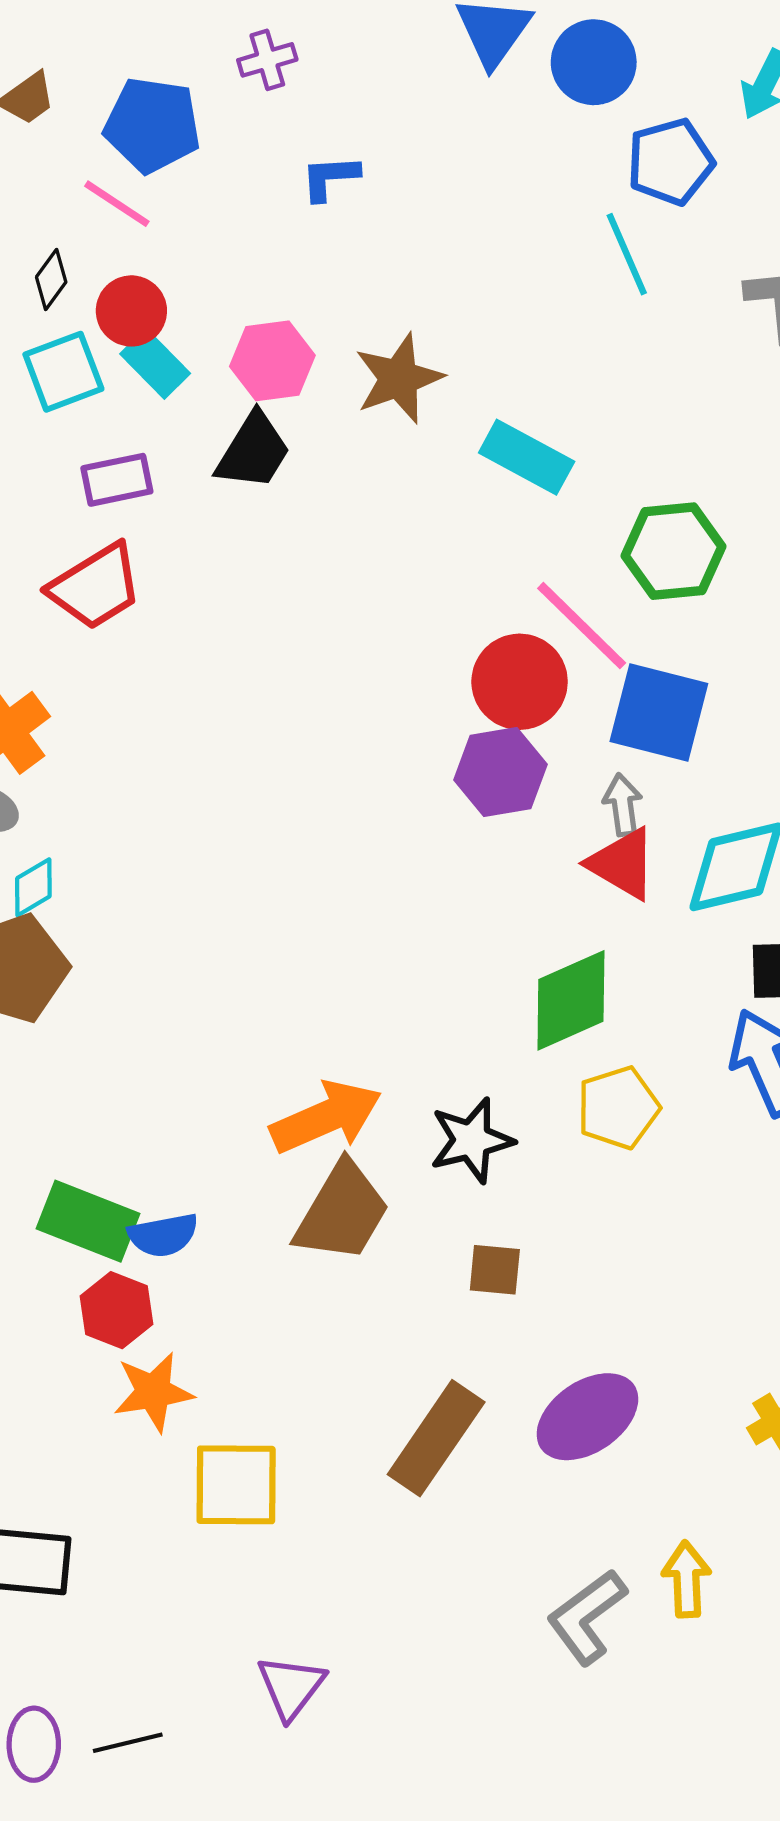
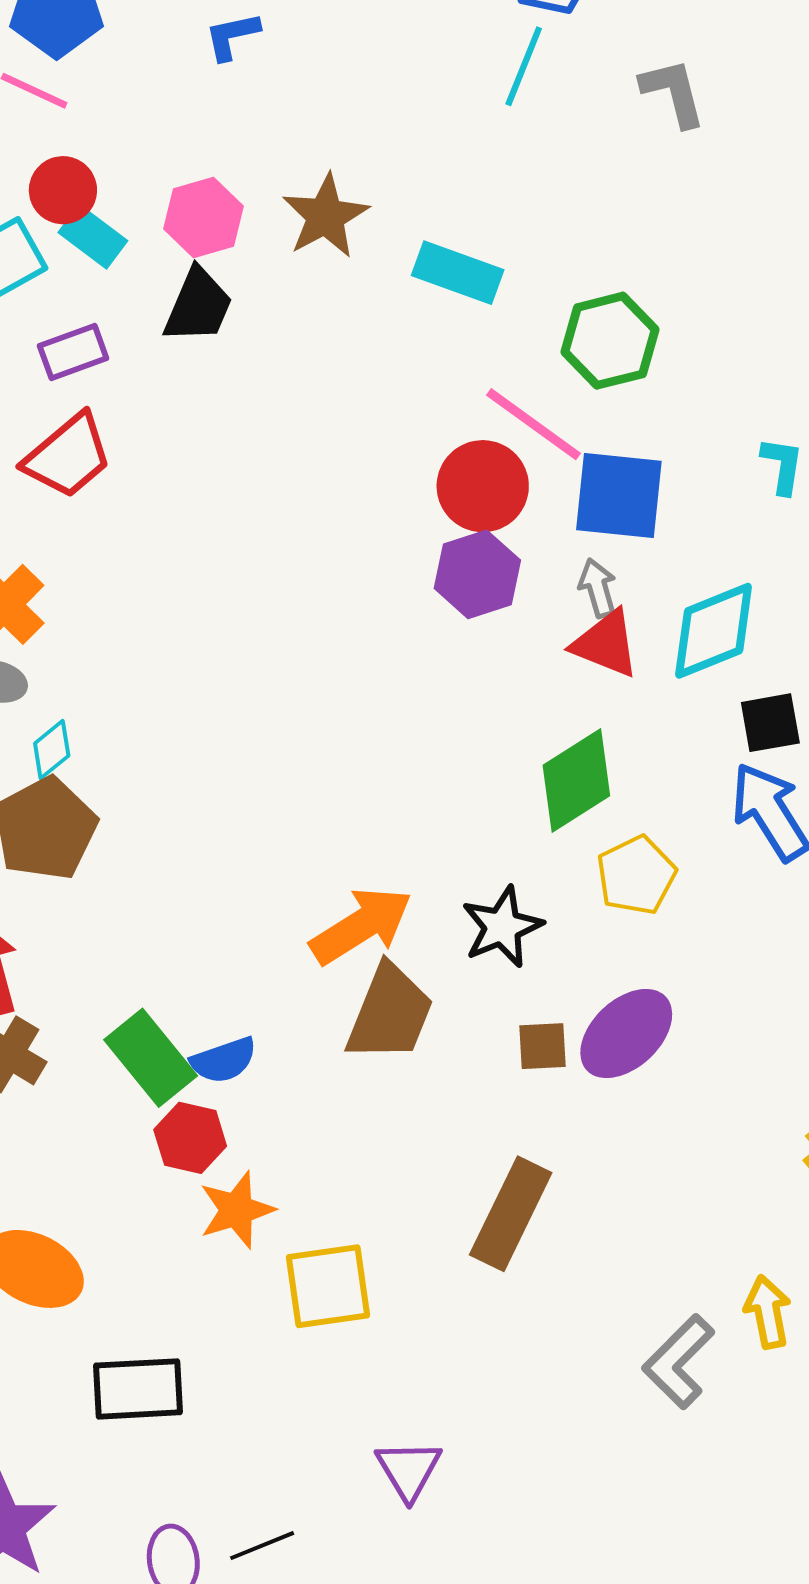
cyan line: (627, 254) -> (524, 66), turned 54
green rectangle: (88, 1221) -> (151, 1058), turned 38
purple ellipse: (587, 1417) -> (626, 1034), moved

